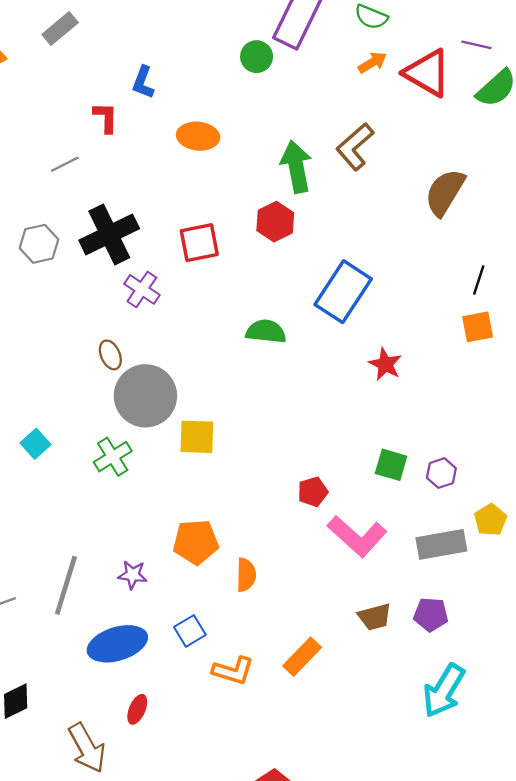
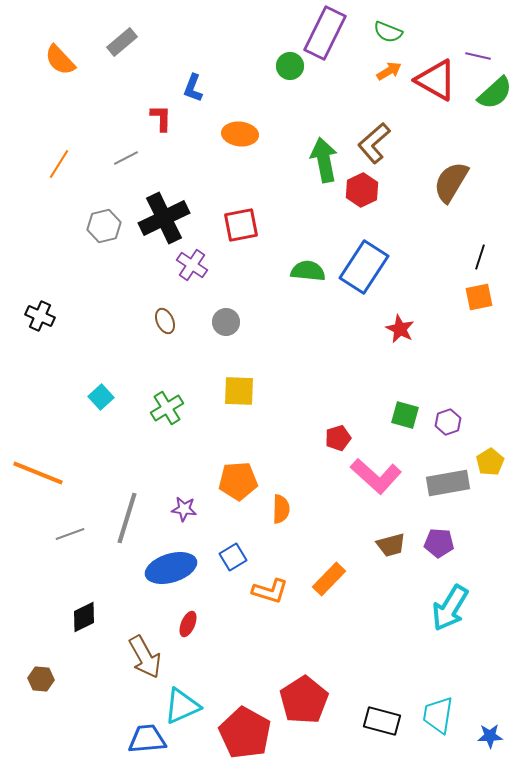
red hexagon: (275, 222) -> (362, 190), moved
green semicircle: (266, 332) -> (308, 271), moved
gray circle: (145, 396) -> (226, 322), moved, size x0.5

